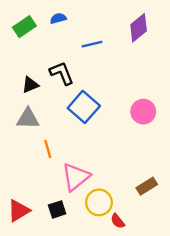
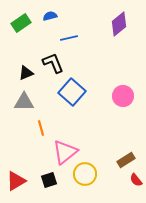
blue line: (92, 44) -> (69, 38), moved
red semicircle: (118, 221) -> (136, 180), moved

